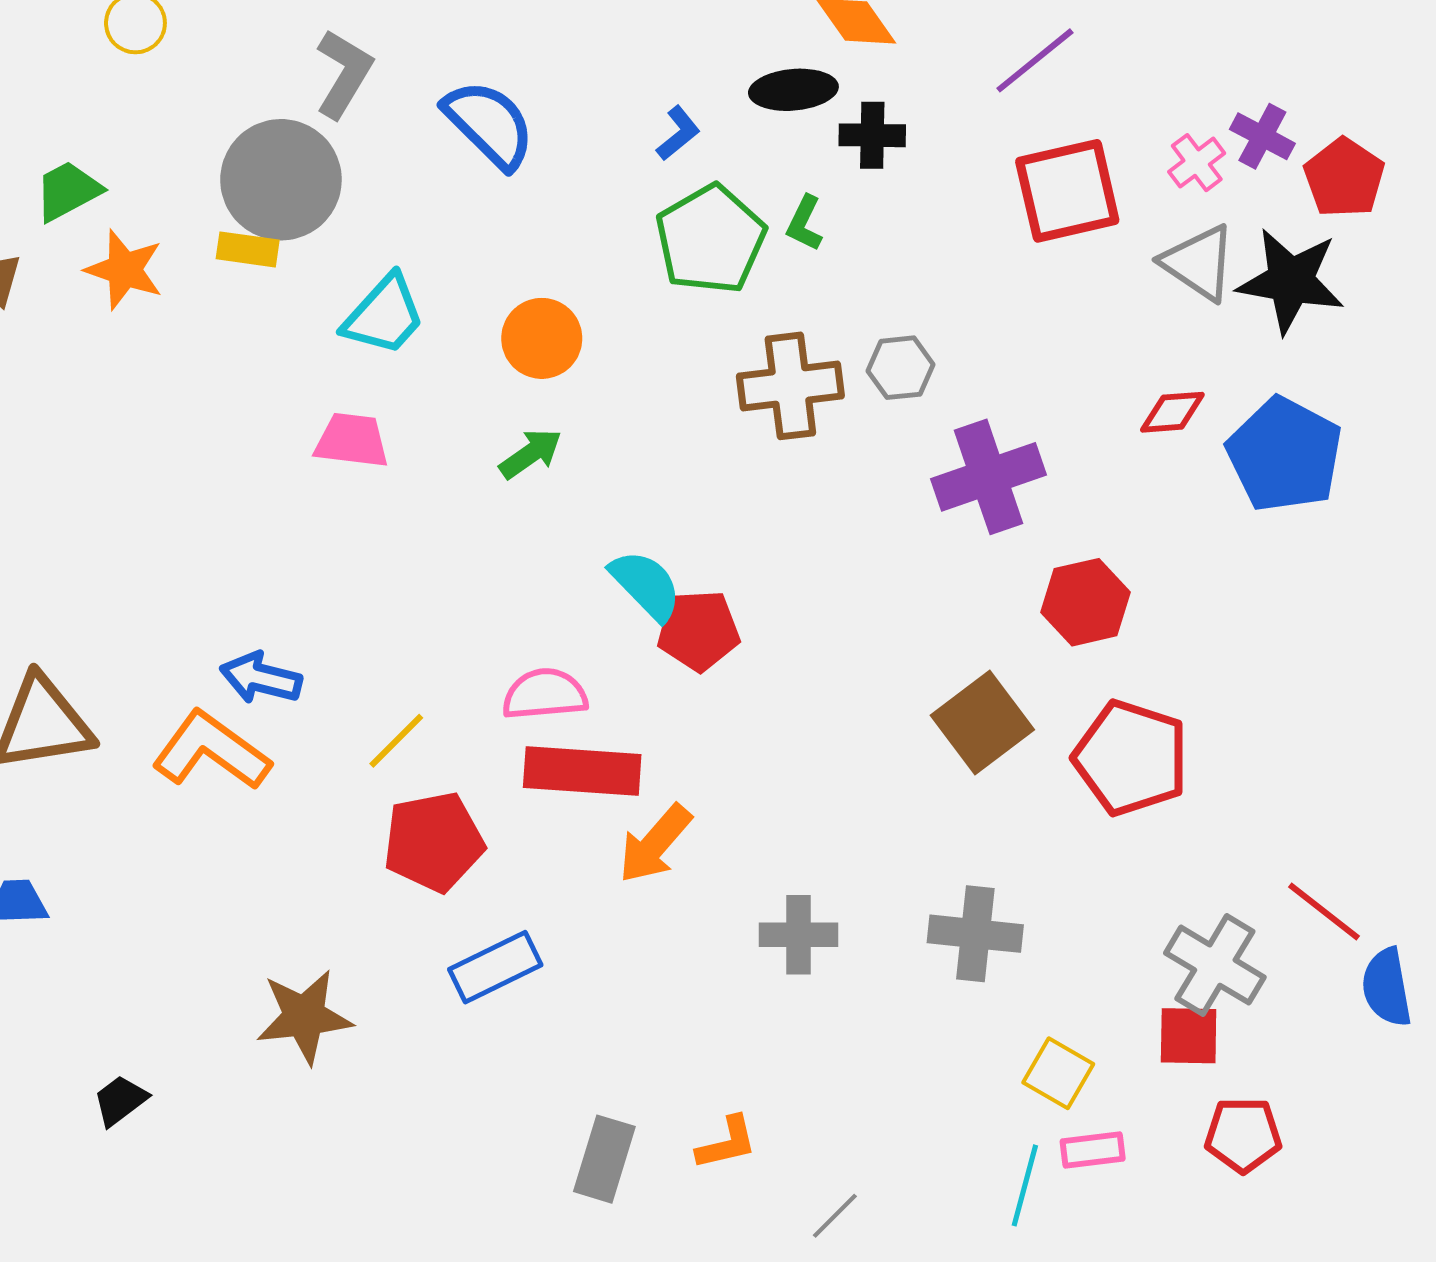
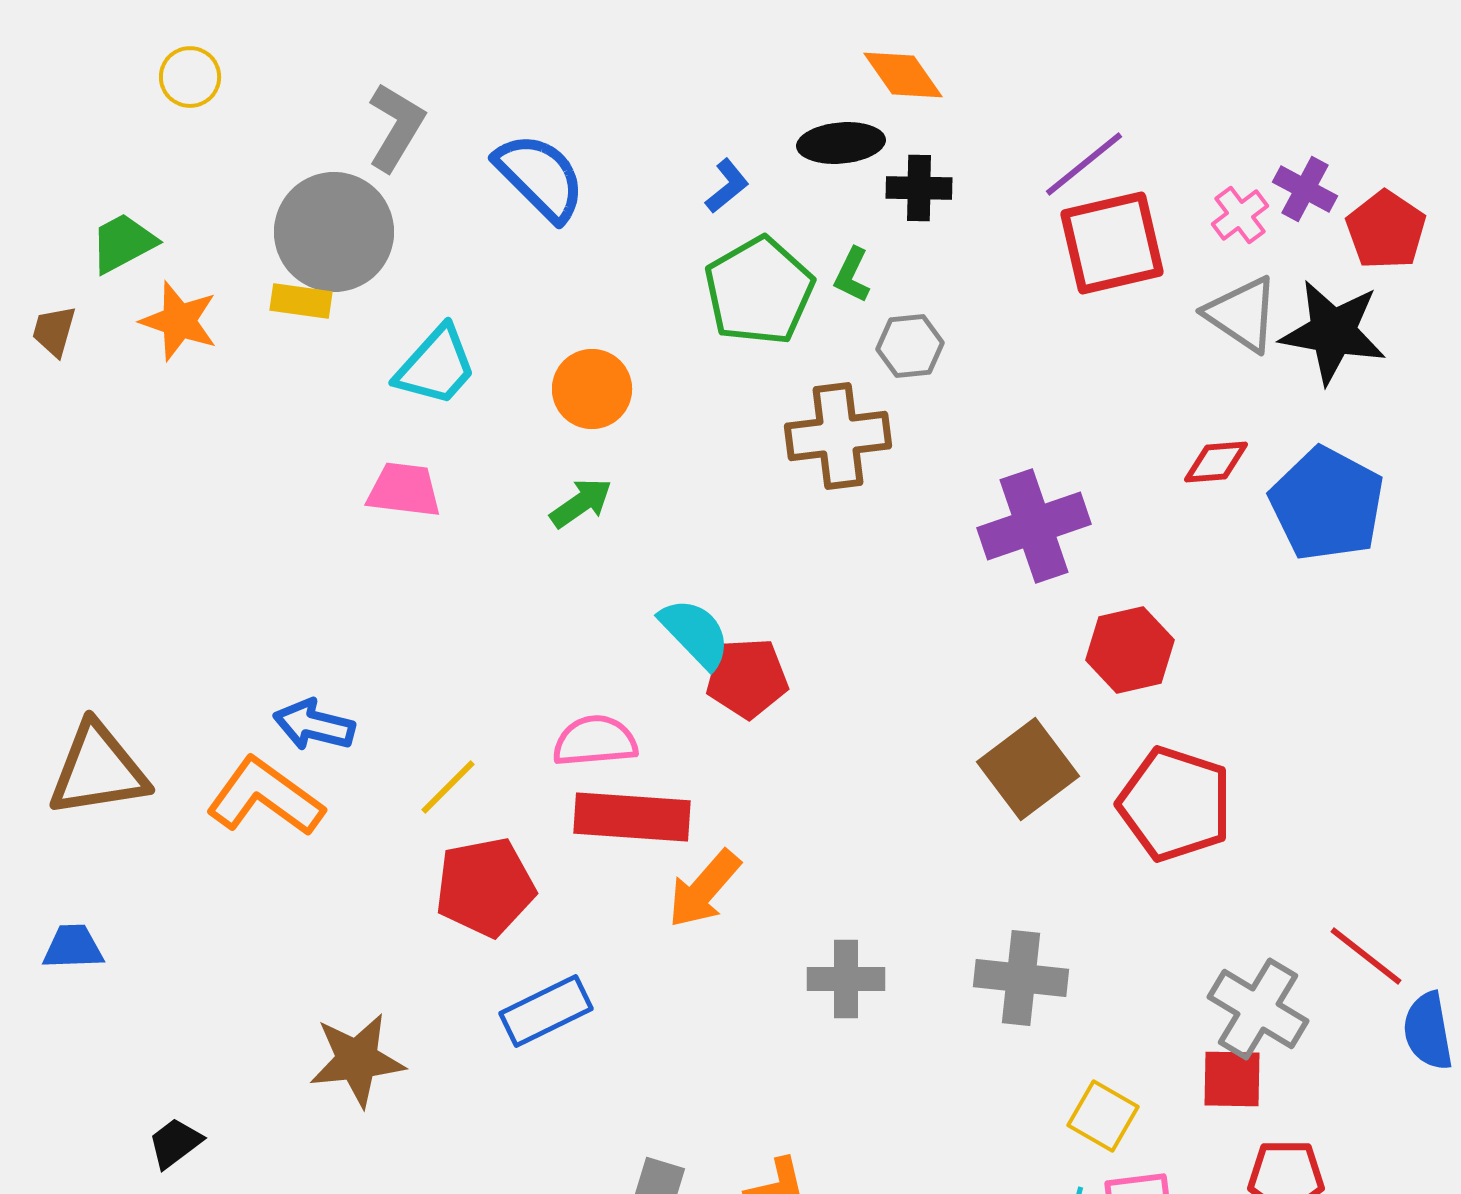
purple line: (1035, 60) -> (1084, 164), moved
gray hexagon: (901, 368) -> (910, 346), moved

